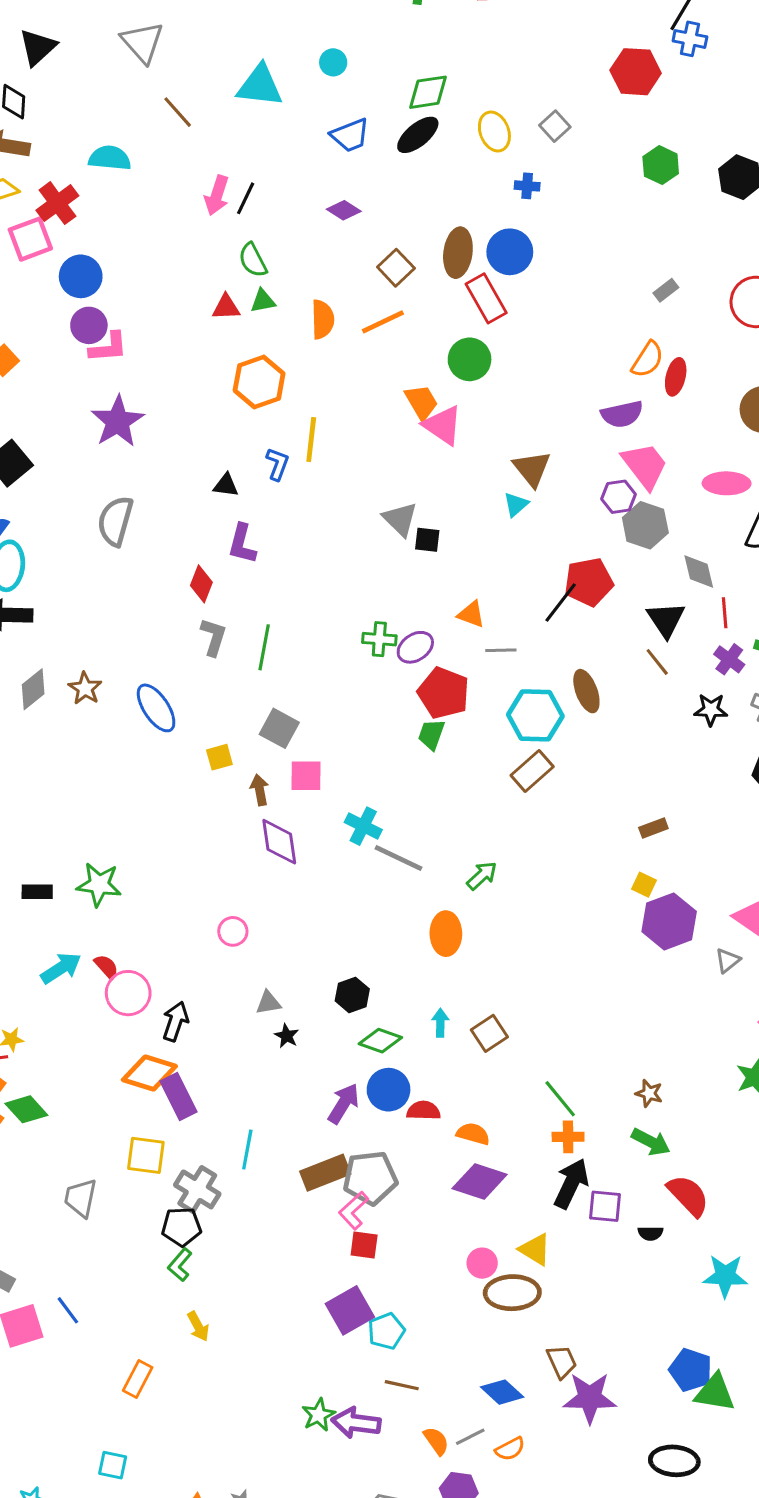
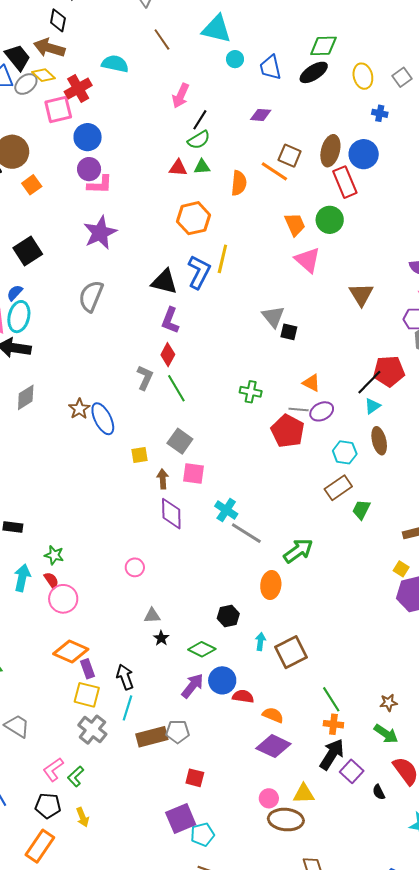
cyan circle: (333, 62) -> (235, 59), moved
blue trapezoid: (350, 135) -> (270, 67), turned 92
black line: (246, 198) -> (200, 120), moved
purple diamond: (344, 210) -> (261, 115), turned -35
green semicircle: (253, 260) -> (199, 140), turned -100
brown square: (396, 268) -> (290, 156), turned -30
orange line: (383, 322) -> (274, 171), moved, turned 52
orange trapezoid: (422, 402) -> (295, 224), moved
blue L-shape: (277, 464) -> (199, 272), size x1.6
black triangle: (226, 485) -> (164, 282), size x1.6
cyan triangle: (516, 504) -> (372, 406), moved
red diamond: (201, 584) -> (168, 355), moved
green line: (264, 647) -> (176, 388), turned -48
purple ellipse: (415, 647) -> (322, 411), moved
gray line: (501, 650) -> (299, 409), moved
brown star: (85, 688) -> (79, 409), moved
cyan hexagon: (535, 715) -> (345, 452), size x0.7
green trapezoid: (431, 734) -> (361, 510), moved
green arrow: (482, 876) -> (298, 551), size x1.4
green star: (99, 885) -> (54, 555), moved, size x0.7
cyan arrow: (61, 968) -> (22, 578), turned -52
black hexagon: (352, 995) -> (228, 616), moved
black arrow: (175, 1021) -> (125, 677), moved, turned -45
brown square: (489, 1033) -> (291, 652), size x1.4
green diamond: (380, 1041) -> (202, 649), moved
brown star: (649, 1093) -> (388, 703), turned -30
purple rectangle: (179, 1096) -> (88, 669), size x0.7
yellow square: (146, 1155) -> (87, 695), moved
brown rectangle: (325, 1173) -> (152, 737), moved
gray pentagon: (370, 1178) -> (178, 732), moved, size x0.7
gray trapezoid: (81, 1198) -> (17, 726), turned 104
purple square: (605, 1206) -> (352, 771), turned 30
pink L-shape: (354, 1211) -> (53, 769), moved
black pentagon: (181, 1227) -> (48, 806), moved
black semicircle: (650, 1233) -> (379, 792), turned 56
yellow triangle: (535, 1249) -> (304, 794), turned -40
orange rectangle: (138, 1379) -> (40, 846), size x1.4

